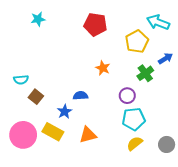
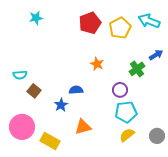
red pentagon: (95, 24) -> (90, 23), turned -30
yellow pentagon: (137, 41) -> (120, 28), moved
yellow rectangle: (53, 132) -> (50, 141), moved

